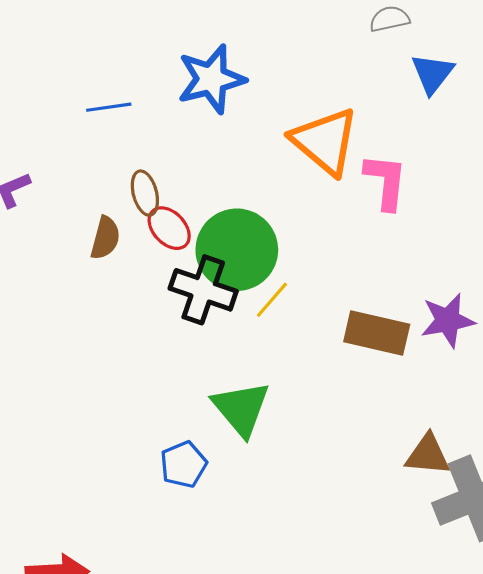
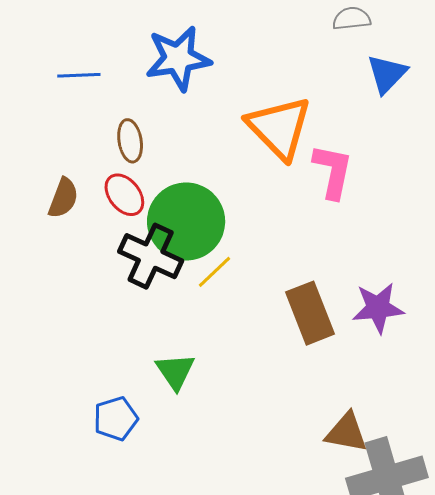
brown ellipse: (145, 193) -> (130, 141), moved
brown rectangle: (377, 333) -> (310, 313), turned 50
green triangle: (241, 408) -> (175, 371), size x0.7

